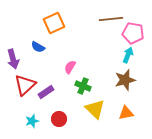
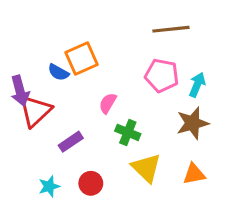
orange square: (54, 23) -> (82, 58), moved
pink pentagon: (133, 33) -> (162, 75), moved
red triangle: (25, 85) -> (35, 111), moved

